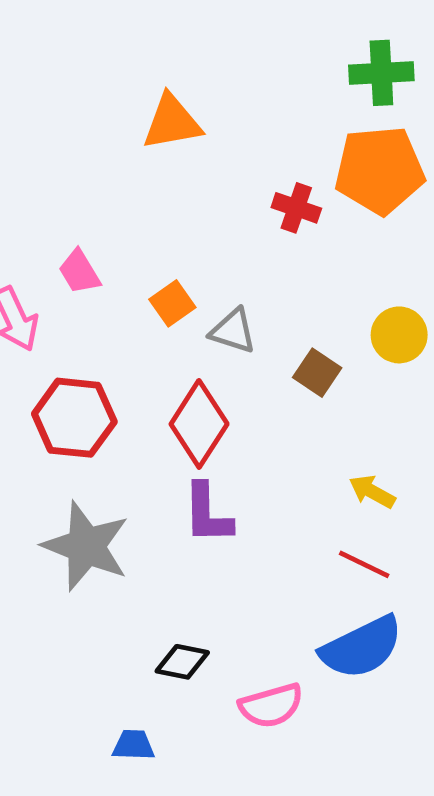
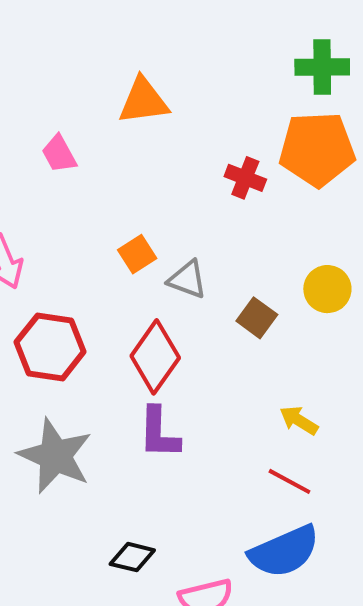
pink trapezoid: (79, 272) -> (59, 154), moved

